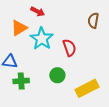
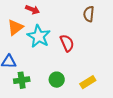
green circle: (57, 75) -> (57, 80), moved
yellow rectangle: (87, 88) -> (88, 82), size x0.7

